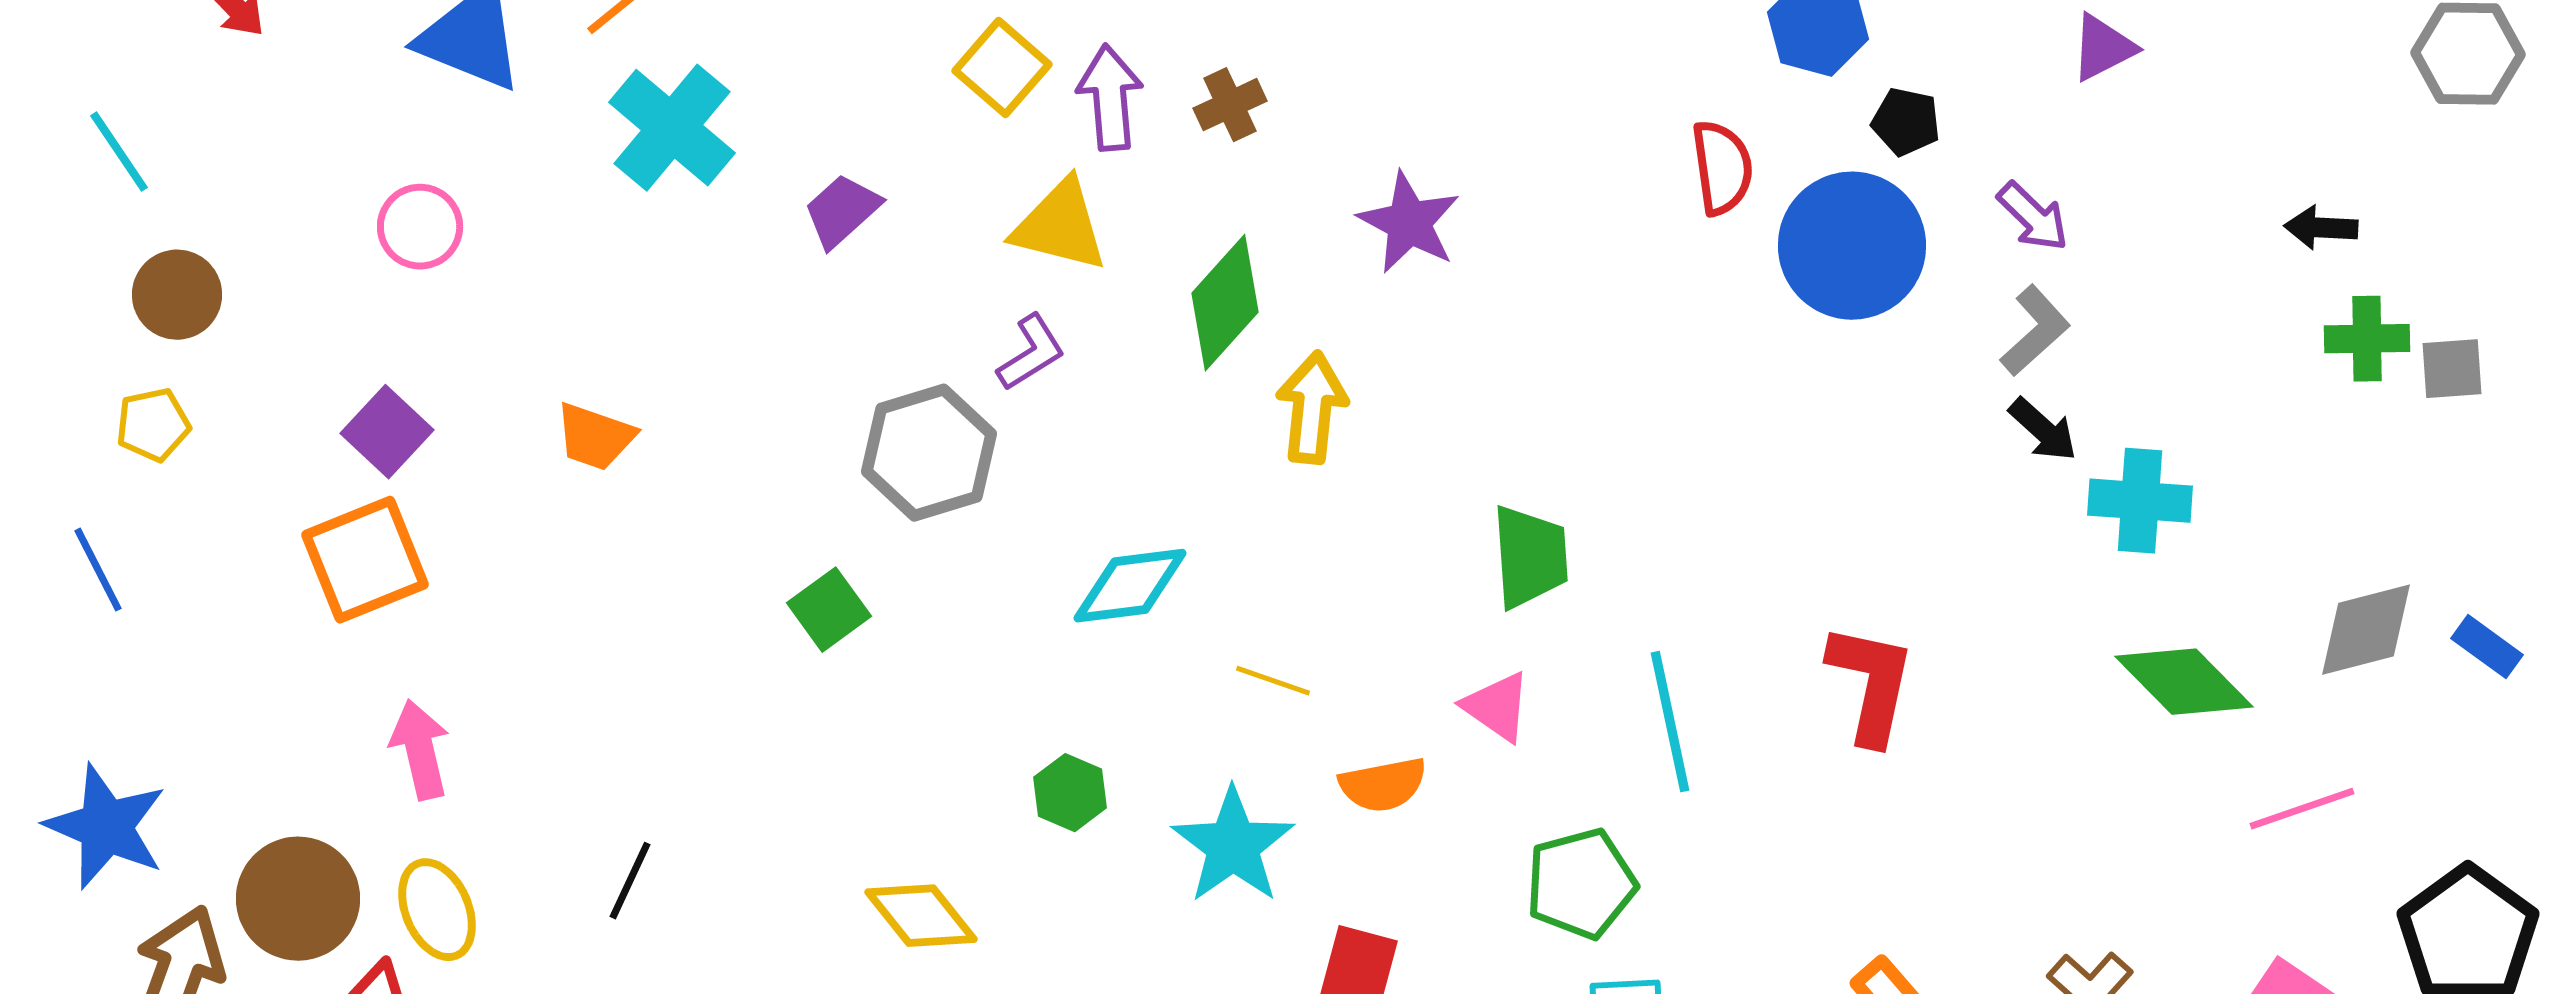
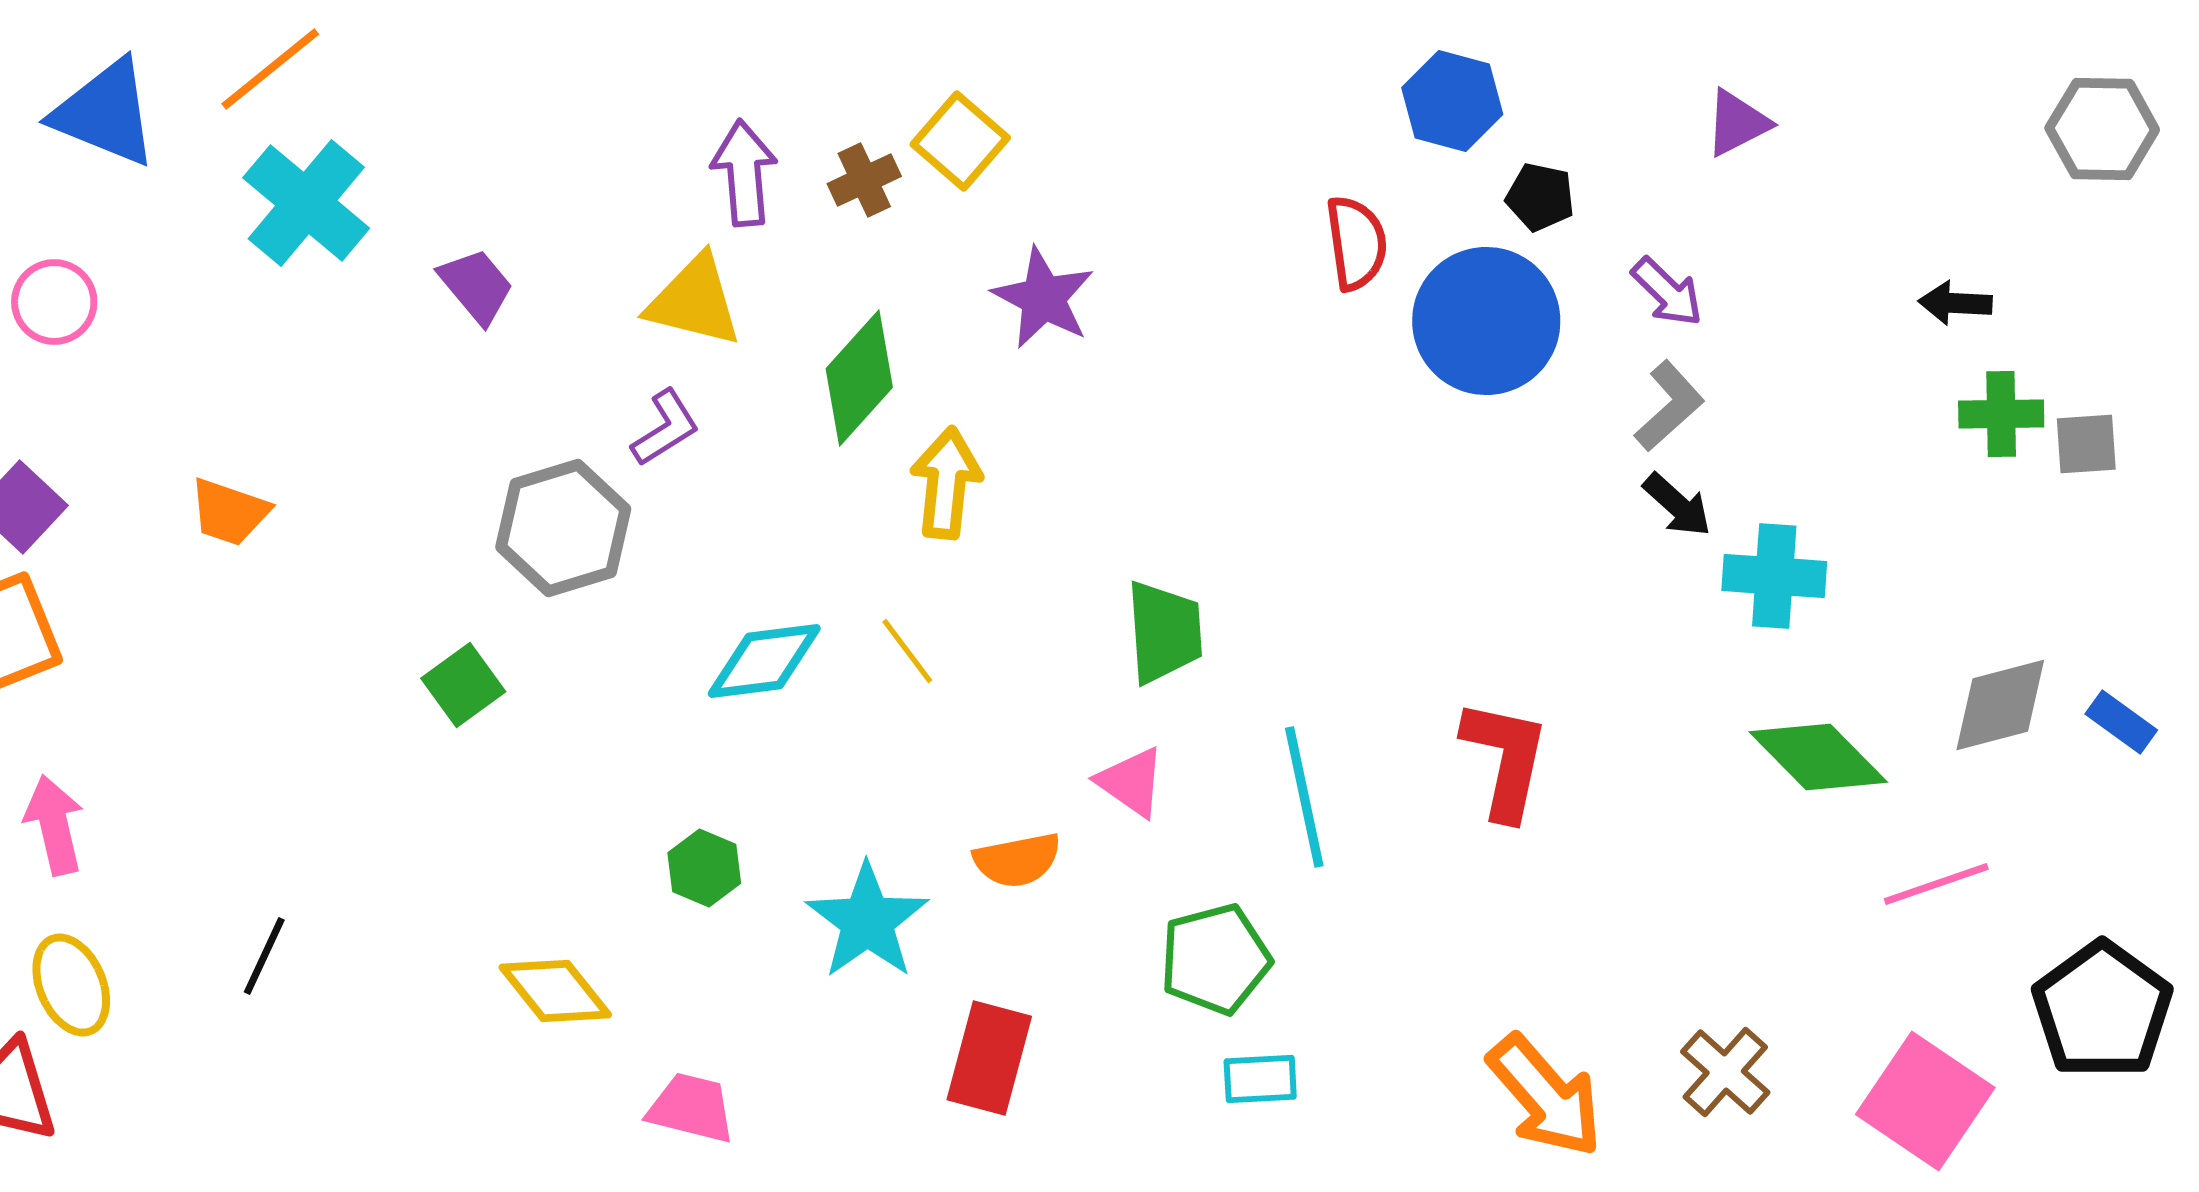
yellow square: (1002, 68) -> (960, 141), moved
purple trapezoid: (842, 211) -> (476, 286), turned 92
yellow line: (1273, 681) -> (907, 651), moved, turned 34

